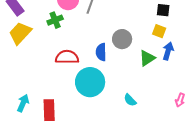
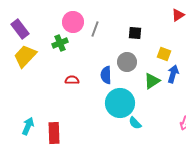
black square: (163, 10) -> (135, 33), moved
red semicircle: (67, 57) -> (72, 80), size x0.6
cyan circle: (90, 82) -> (120, 103), moved

